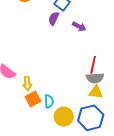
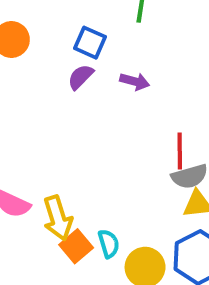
purple semicircle: (54, 18) -> (81, 77), turned 32
yellow arrow: (27, 83) -> (58, 218), size x1.5

